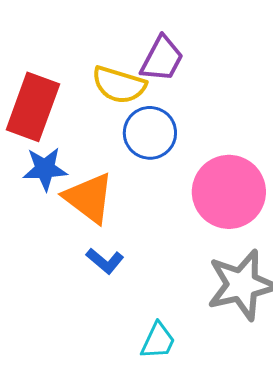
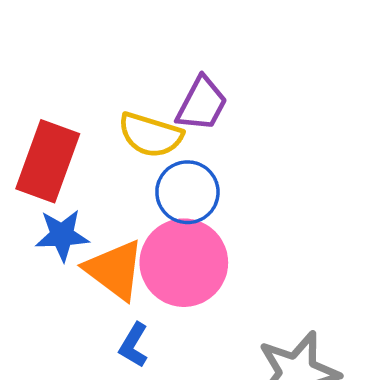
pink circle: (229, 192) -> (184, 263), moved
blue L-shape: (105, 261) -> (134, 345), turned 81

